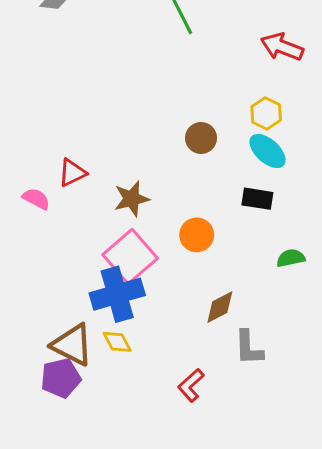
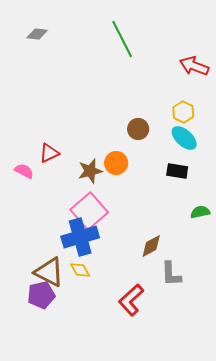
orange circle: (197, 235) -> (116, 163), moved
red L-shape: (191, 385) -> (131, 300), size x1.4

